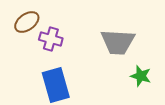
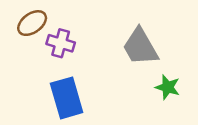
gray trapezoid: (118, 42) -> (140, 47), turned 57

